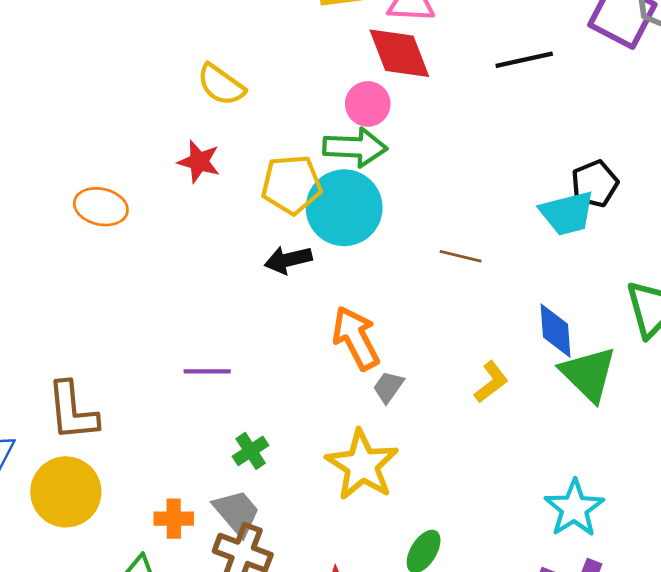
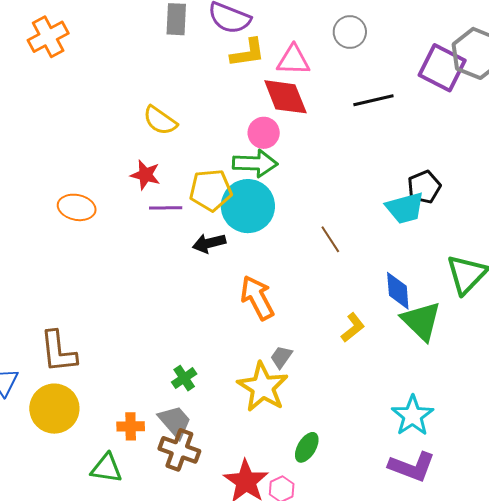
brown line: (461, 256) -> (330, 239), turned 44
purple line: (207, 371) -> (166, 208), moved
gray trapezoid: (388, 387) -> (281, 357), moved

